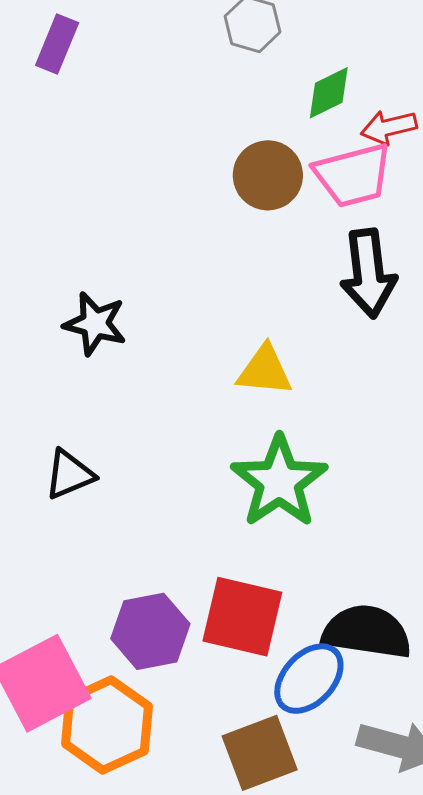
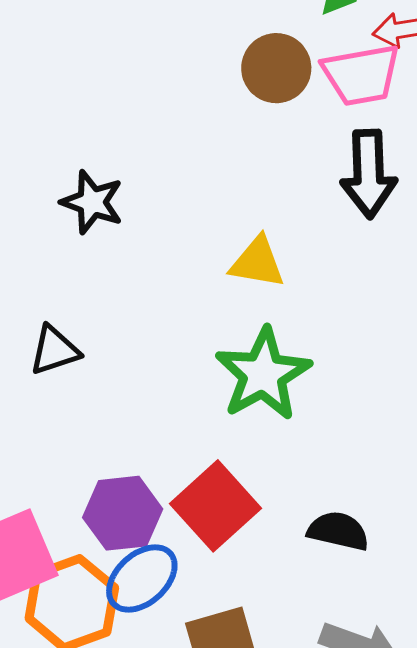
red square: (242, 617) -> (216, 506), turned 30
black semicircle: (367, 632) -> (338, 531), size x0.7
blue ellipse: (309, 679) -> (142, 578), moved

